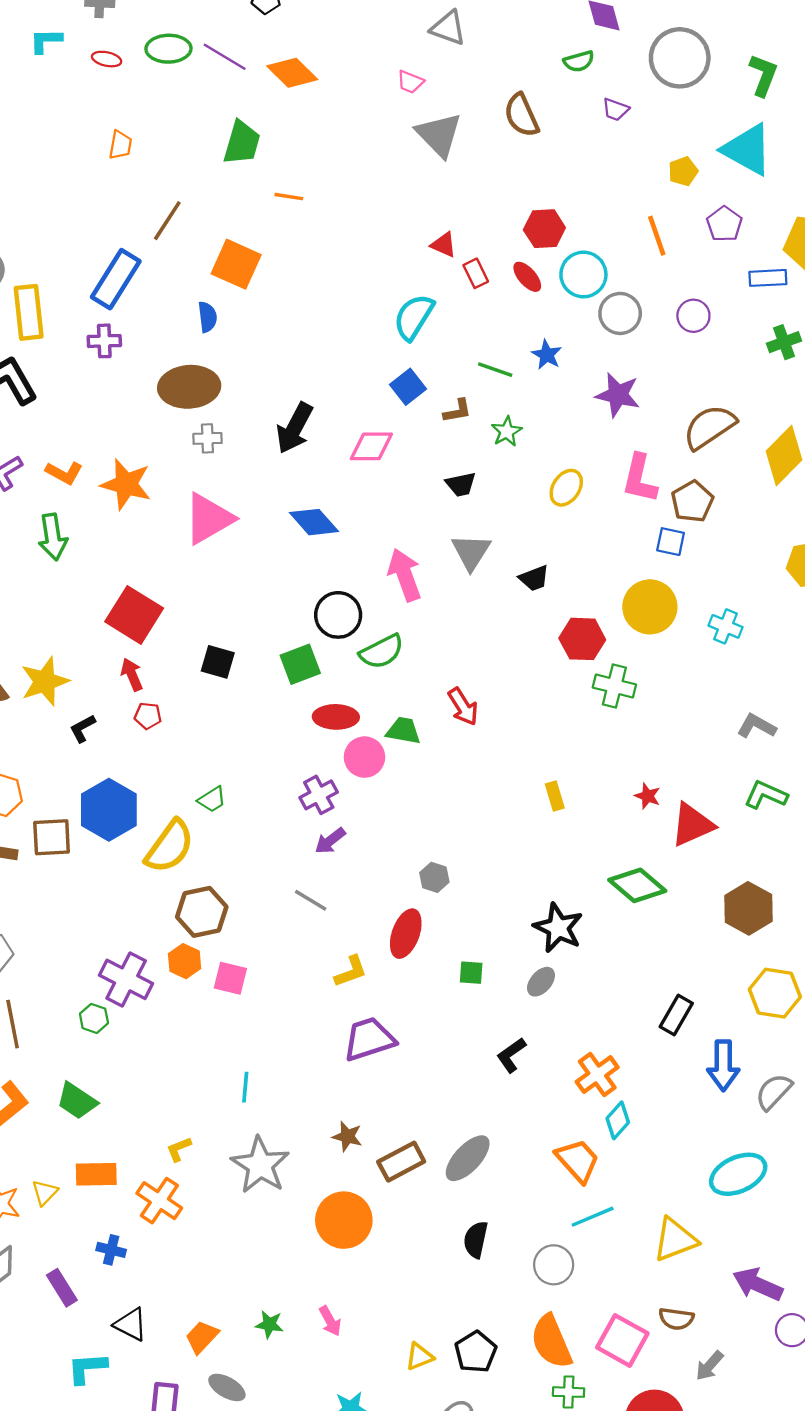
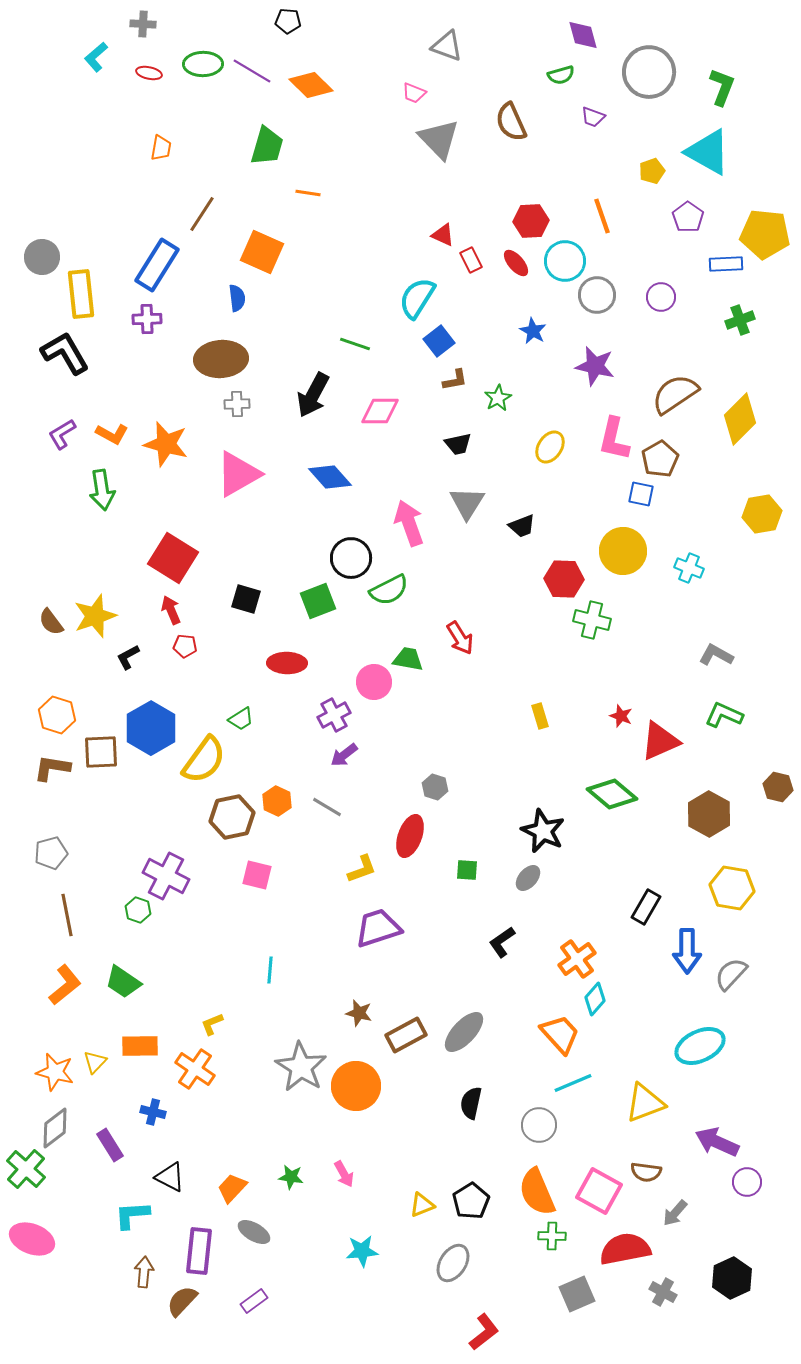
cyan L-shape: (46, 41) -> (96, 57), turned -40
orange line: (657, 236) -> (602, 216), moved
green line: (495, 370) -> (355, 344), moved
blue square: (408, 387) -> (439, 341), moved
red ellipse: (336, 717) -> (287, 663), moved
orange hexagon: (185, 961) -> (277, 801), moved
gray star: (260, 1165) -> (301, 1067), moved

